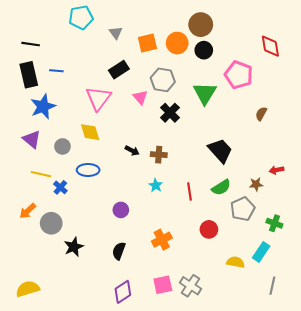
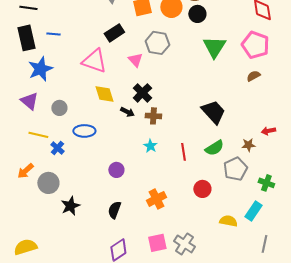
pink pentagon: (239, 75) -> (255, 45), moved
green triangle: (205, 93) -> (214, 47), moved
pink triangle: (98, 98) -> (94, 61), turned -48
black cross: (170, 113) -> (142, 93), moved
brown semicircle: (261, 114) -> (253, 76), turned 32
yellow diamond: (90, 132) -> (104, 94), moved

